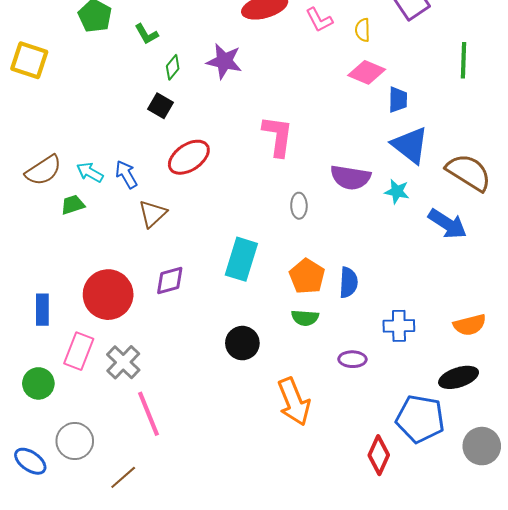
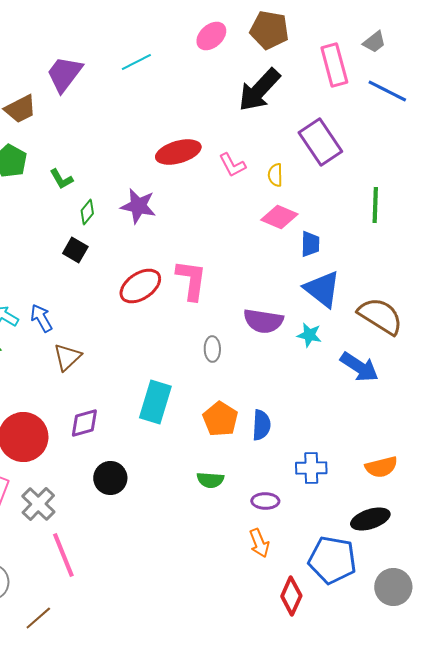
red ellipse: (189, 157) -> (140, 286), moved
green semicircle: (305, 318) -> (210, 480), moved
black circle: (242, 343) -> (110, 478), moved
orange arrow: (294, 402) -> (259, 543), moved, size x0.6

